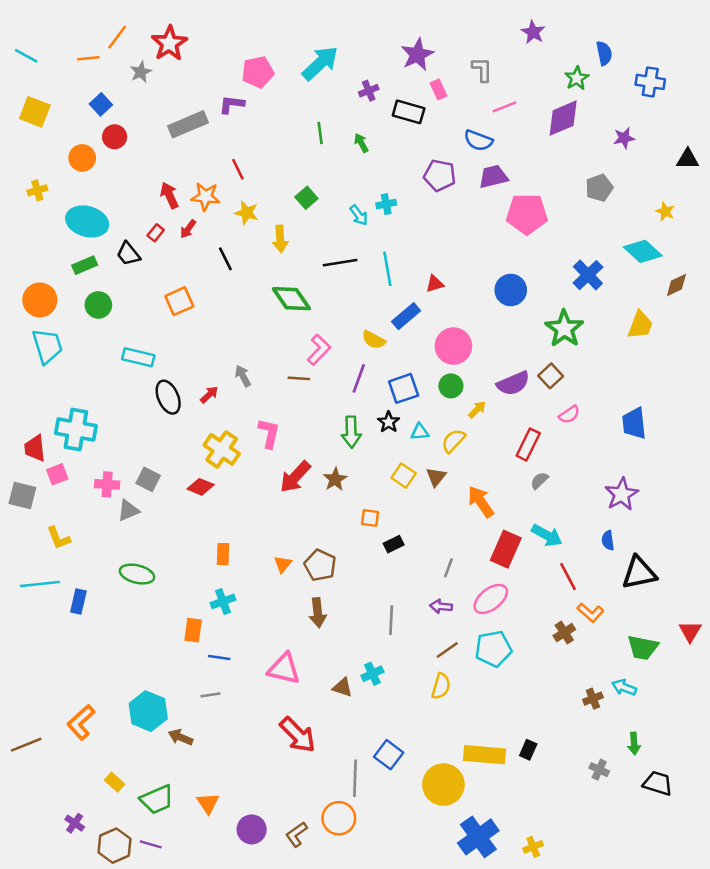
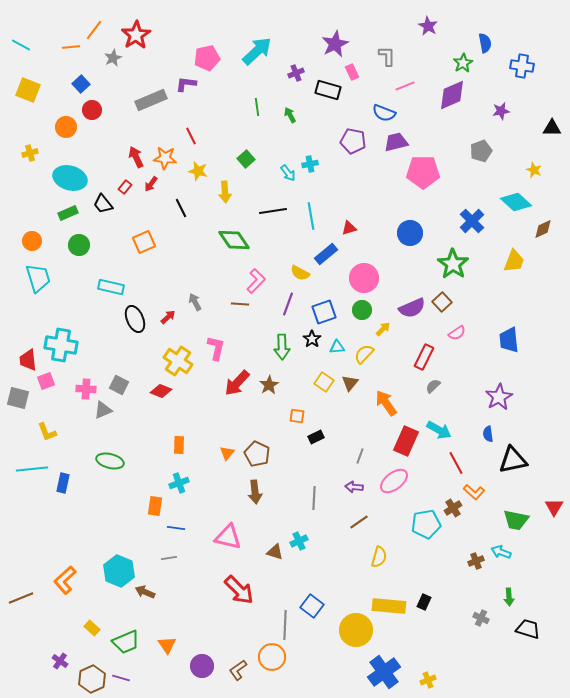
orange circle: (40, 300) -> (32, 241), size x0.7
cyan pentagon: (493, 649) -> (426, 524), moved
yellow semicircle: (441, 686) -> (379, 557), moved

